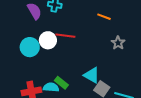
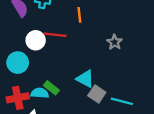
orange line: (104, 17) -> (79, 15), moved, turned 64
cyan circle: (30, 47) -> (18, 63), moved

